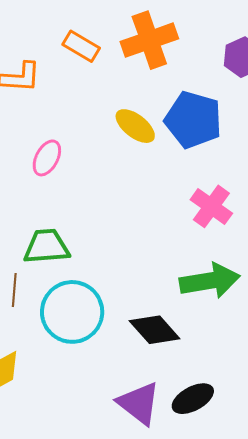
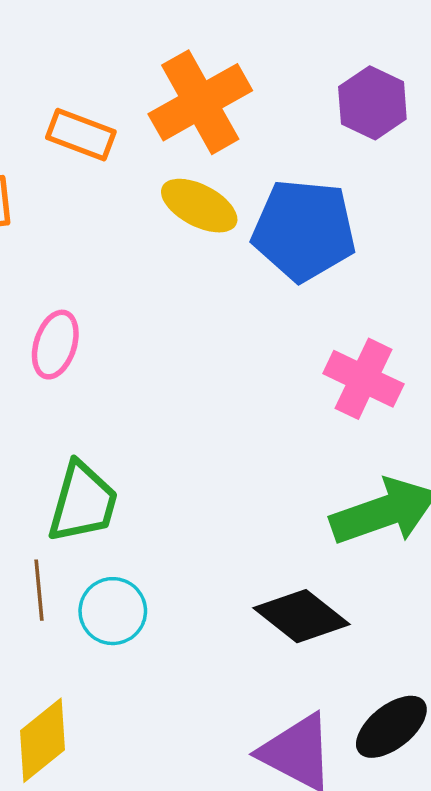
yellow ellipse: (135, 126) -> (199, 206), moved
green trapezoid: (47, 247) -> (83, 502), turned 120
cyan circle: (72, 312) -> (113, 611), moved, size x0.6

